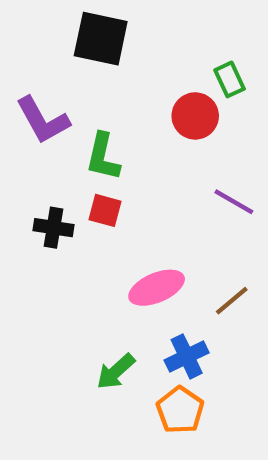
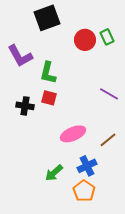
black square: (101, 39) -> (47, 18), turned -32
red circle: (195, 116) -> (85, 40), moved

